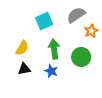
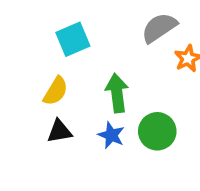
cyan square: (44, 21) -> (73, 39), moved
green circle: (81, 57) -> (157, 131), moved

